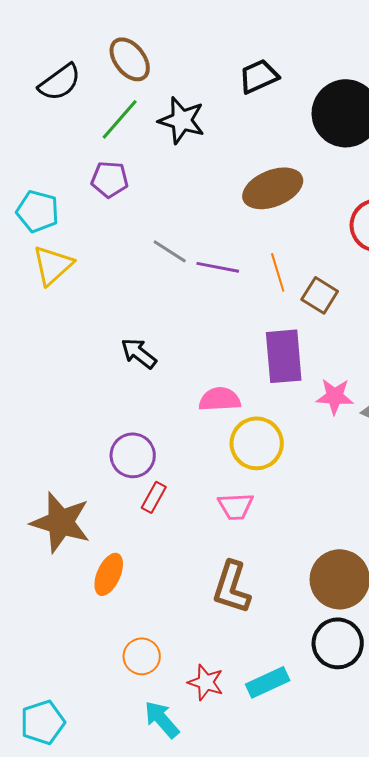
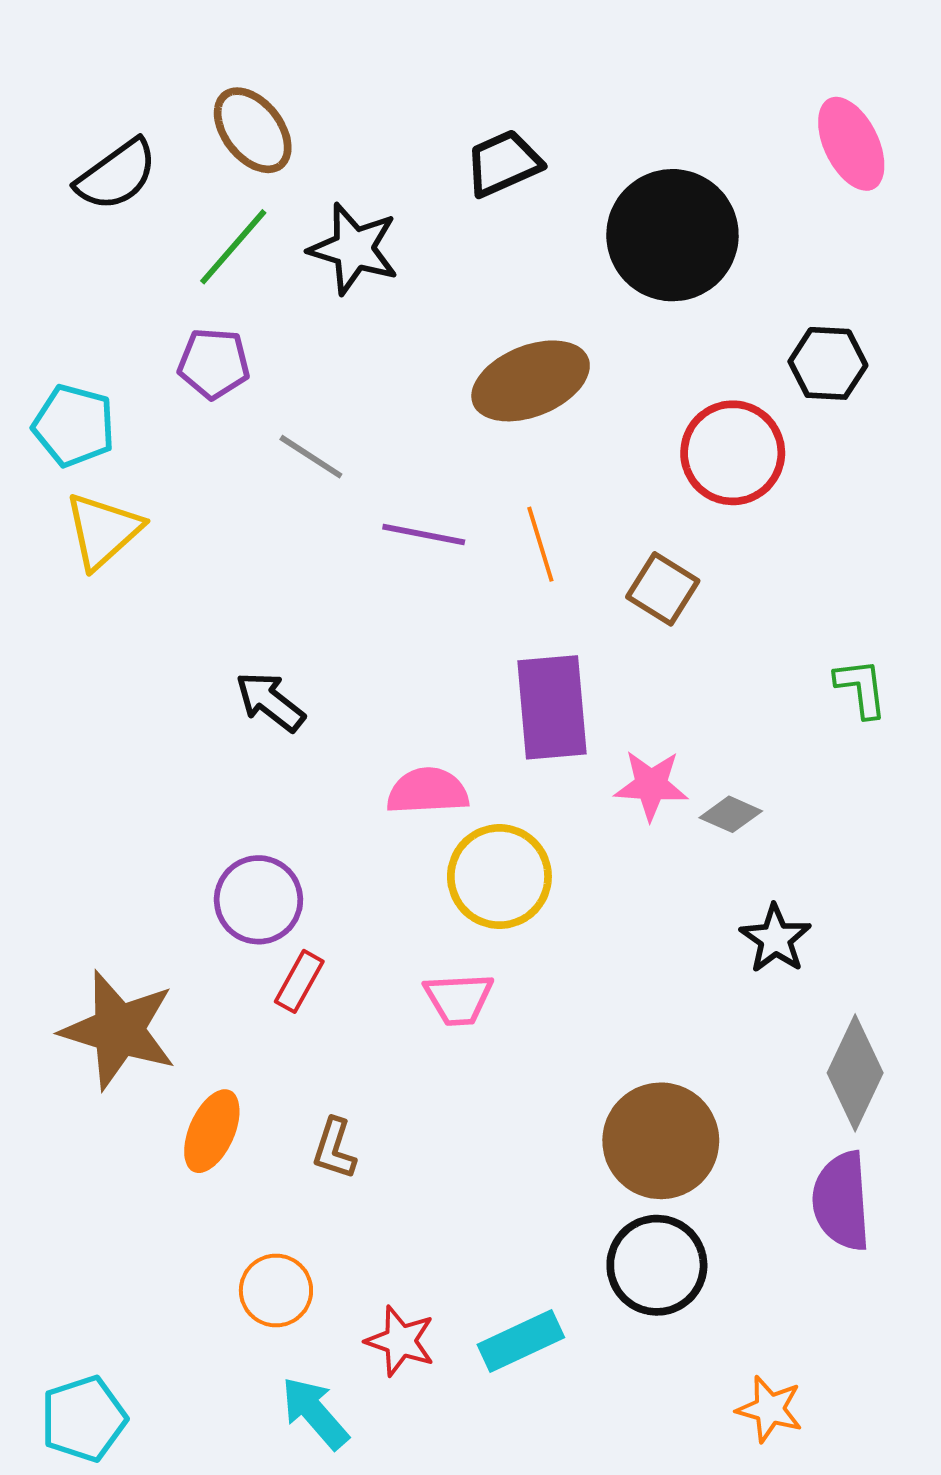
gray line: (170, 251) -> (311, 457), moved
brown square: (320, 295) -> (663, 589), moved
brown L-shape: (232, 587) -> (334, 1149), moved, size x0.6

